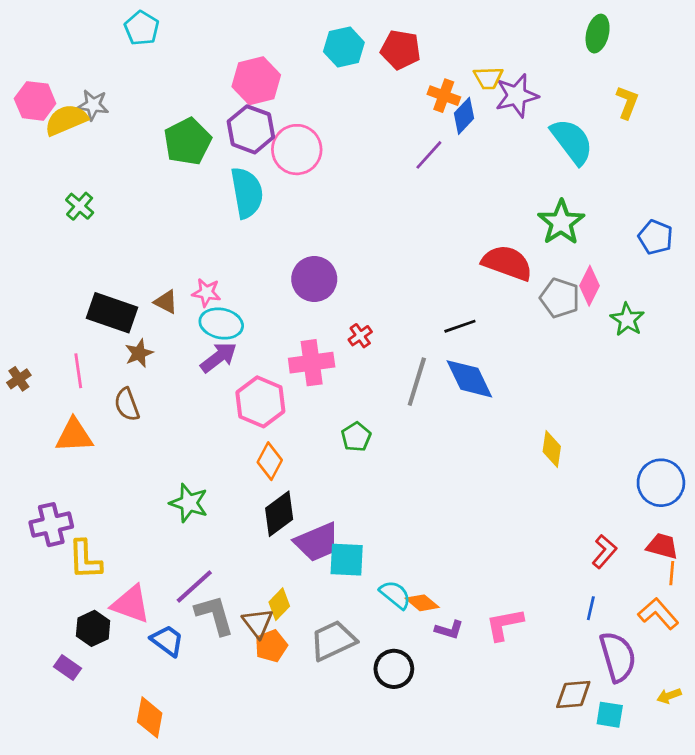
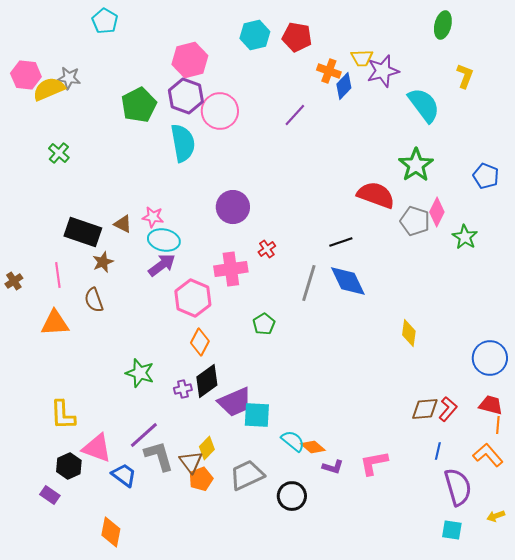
purple line: (429, 155) -> (295, 115), moved
purple cross: (51, 525) -> (183, 389), moved, size x0.6
brown diamond: (573, 694) -> (425, 409), moved

